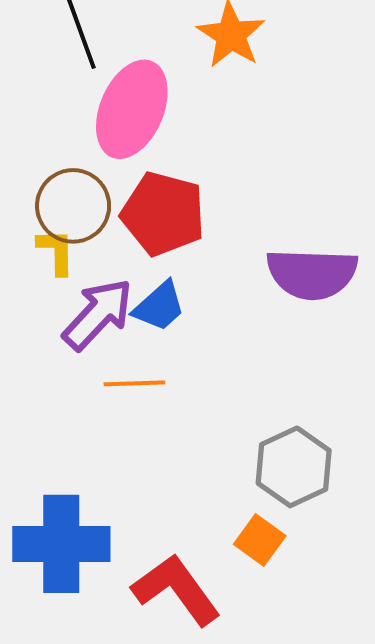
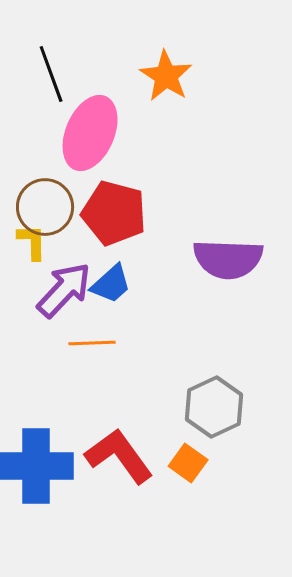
red L-shape: (176, 590) -> (119, 456), moved

